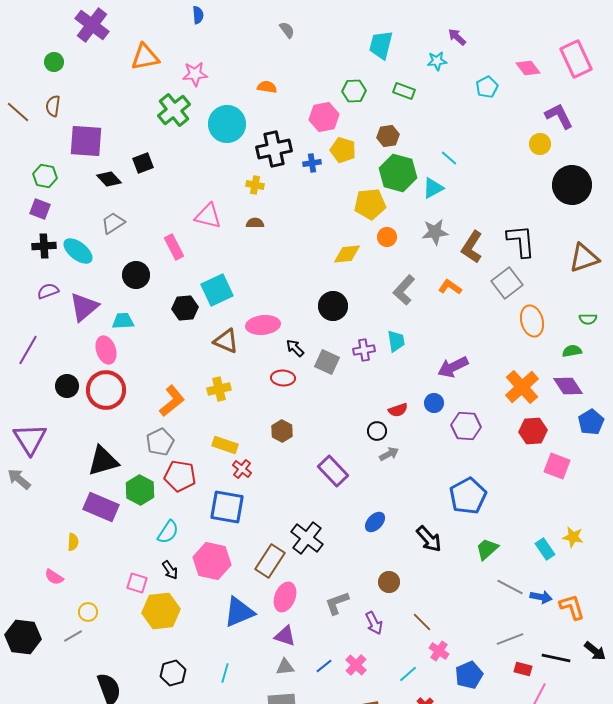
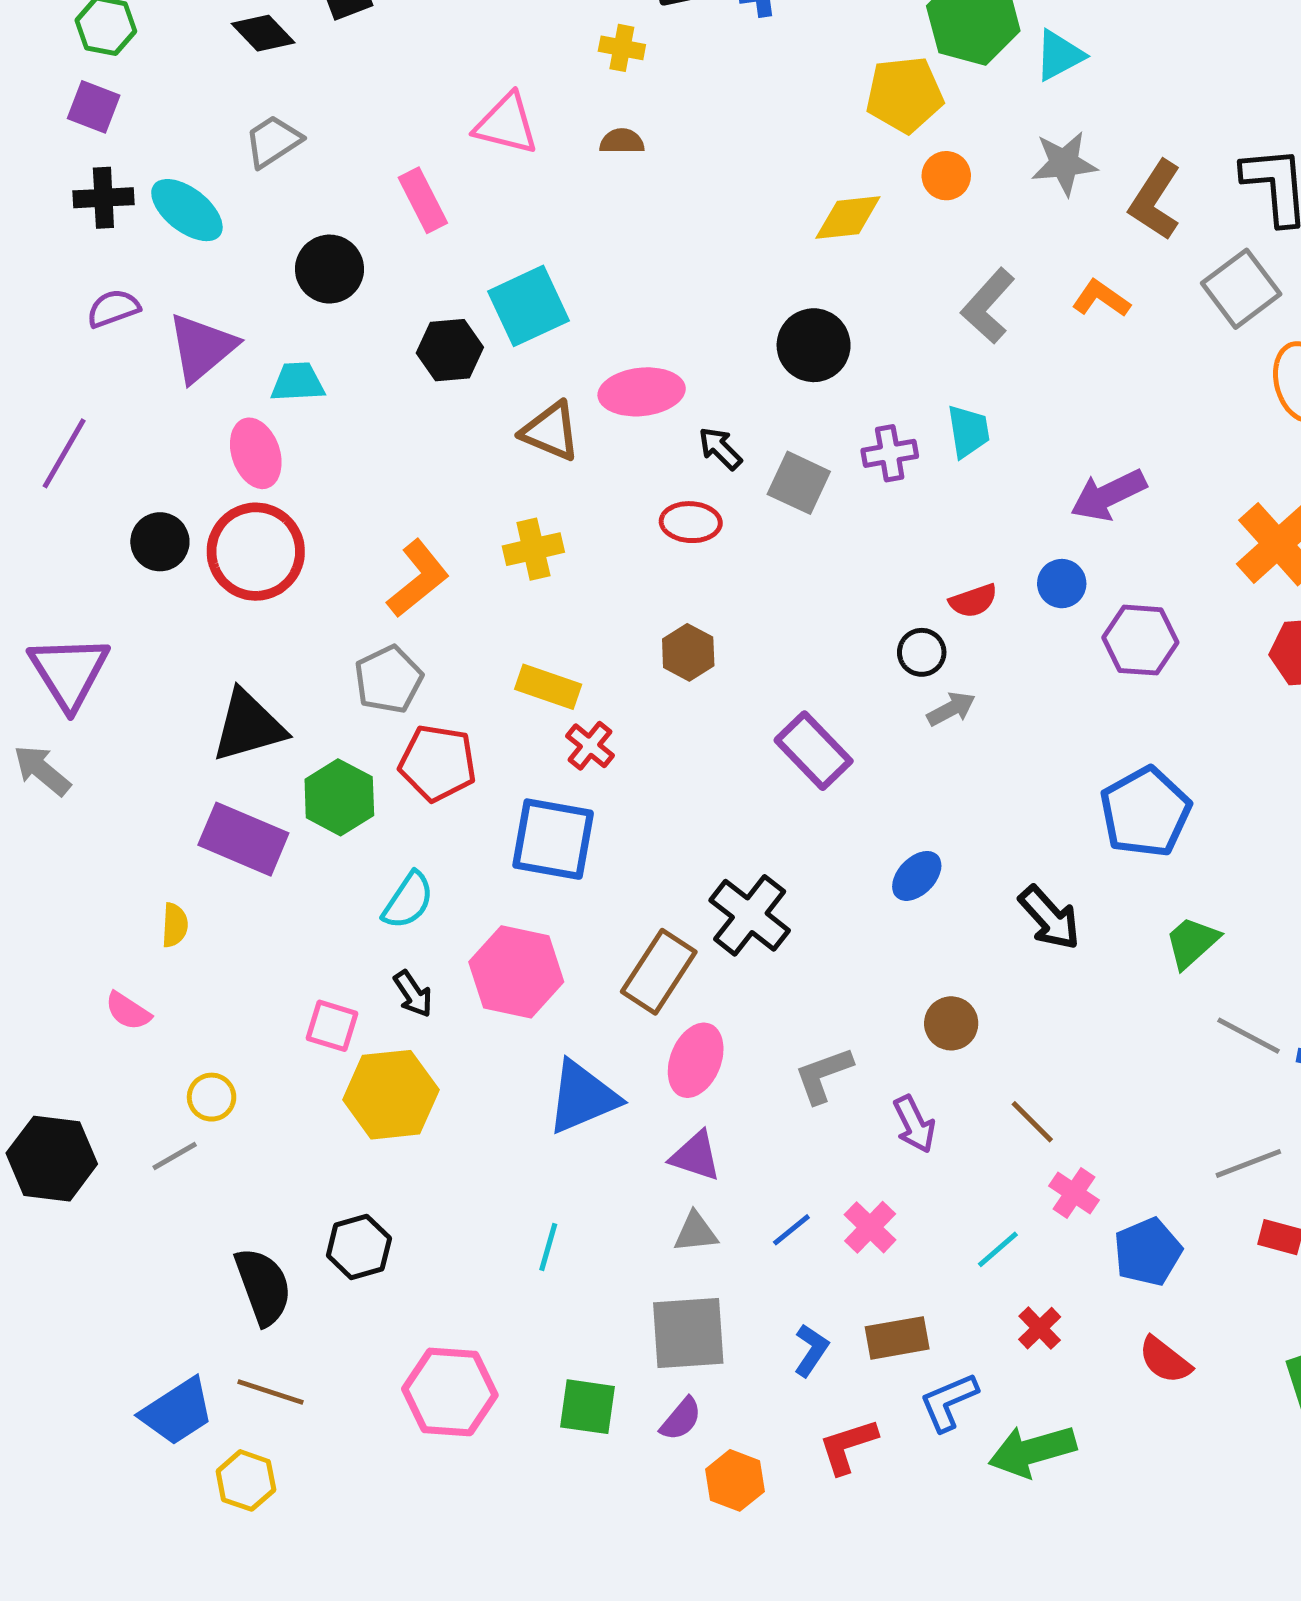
black hexagon: (173, 673) -> (359, 1247), moved

